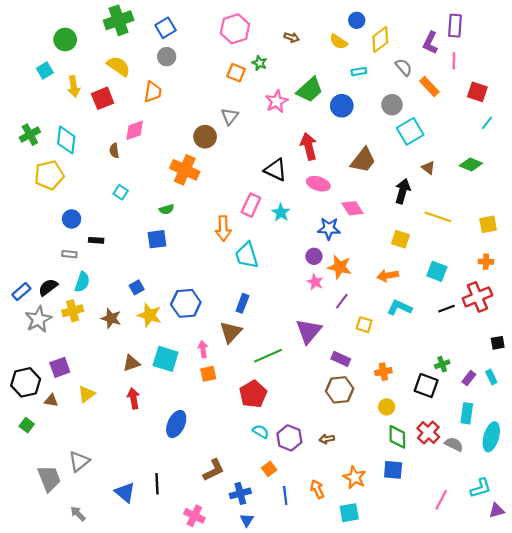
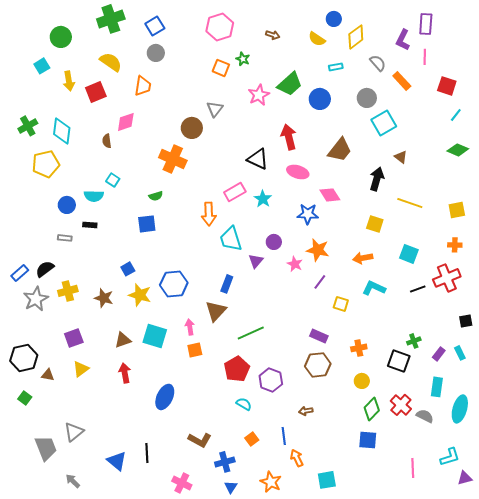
green diamond: (471, 164) -> (458, 150), moved
pink rectangle: (251, 205) -> (235, 192), turned 35
purple circle: (314, 256) -> (274, 242), moved
cyan semicircle: (82, 282) -> (94, 196), moved, turned 72
purple triangle: (309, 331) -> (256, 261), moved, size x0.6
purple square: (60, 367) -> (74, 338), moved
green diamond: (397, 437) -> (372, 409), turned 45
purple hexagon: (289, 438) -> (271, 380), moved
brown L-shape: (214, 470) -> (200, 440), turned 55
orange star: (355, 477) -> (271, 482), moved
blue line: (285, 496) -> (284, 436), moved
pink line: (441, 500) -> (413, 468), turned -30

